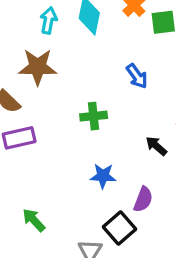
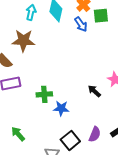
blue arrow: (137, 76) -> (81, 24), moved
green cross: (94, 116) -> (44, 94), moved
purple semicircle: (143, 199) -> (95, 134), moved

